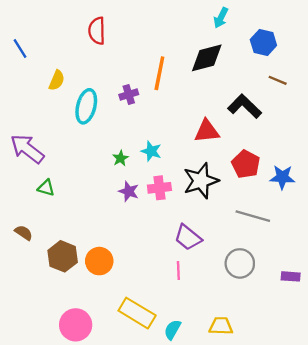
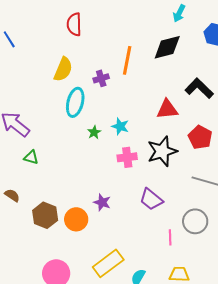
yellow semicircle: (57, 80) -> (63, 69), moved, size x1.4
cyan ellipse: (86, 106) -> (75, 102), moved
purple star: (129, 191) -> (102, 202), moved
pink line: (178, 271) -> (170, 237), moved
yellow rectangle: (137, 313) -> (108, 263), turned -68

